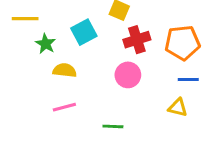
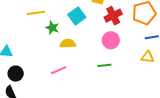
pink line: (64, 107) -> (59, 70), moved
green line: (113, 126) -> (104, 65), moved

